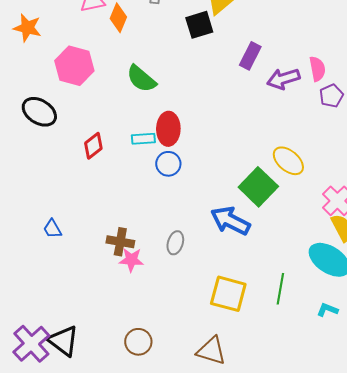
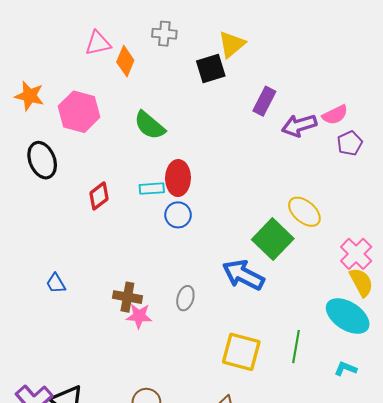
orange star: (27, 28) -> (29, 96), moved
pink semicircle: (317, 69) -> (335, 115), turned 75
black ellipse: (39, 112) -> (42, 160), turned 36

